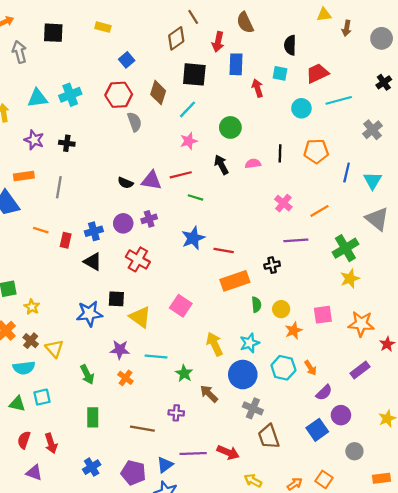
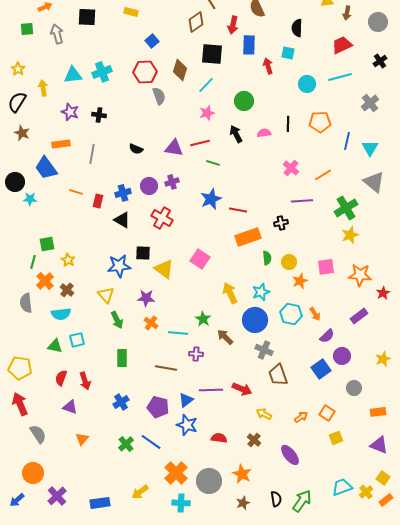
red trapezoid: (317, 73) -> (342, 45), moved
black semicircle: (125, 183) -> (136, 149), moved
yellow triangle: (54, 349) -> (106, 295), moved
cyan line: (156, 356) -> (178, 333), moved

